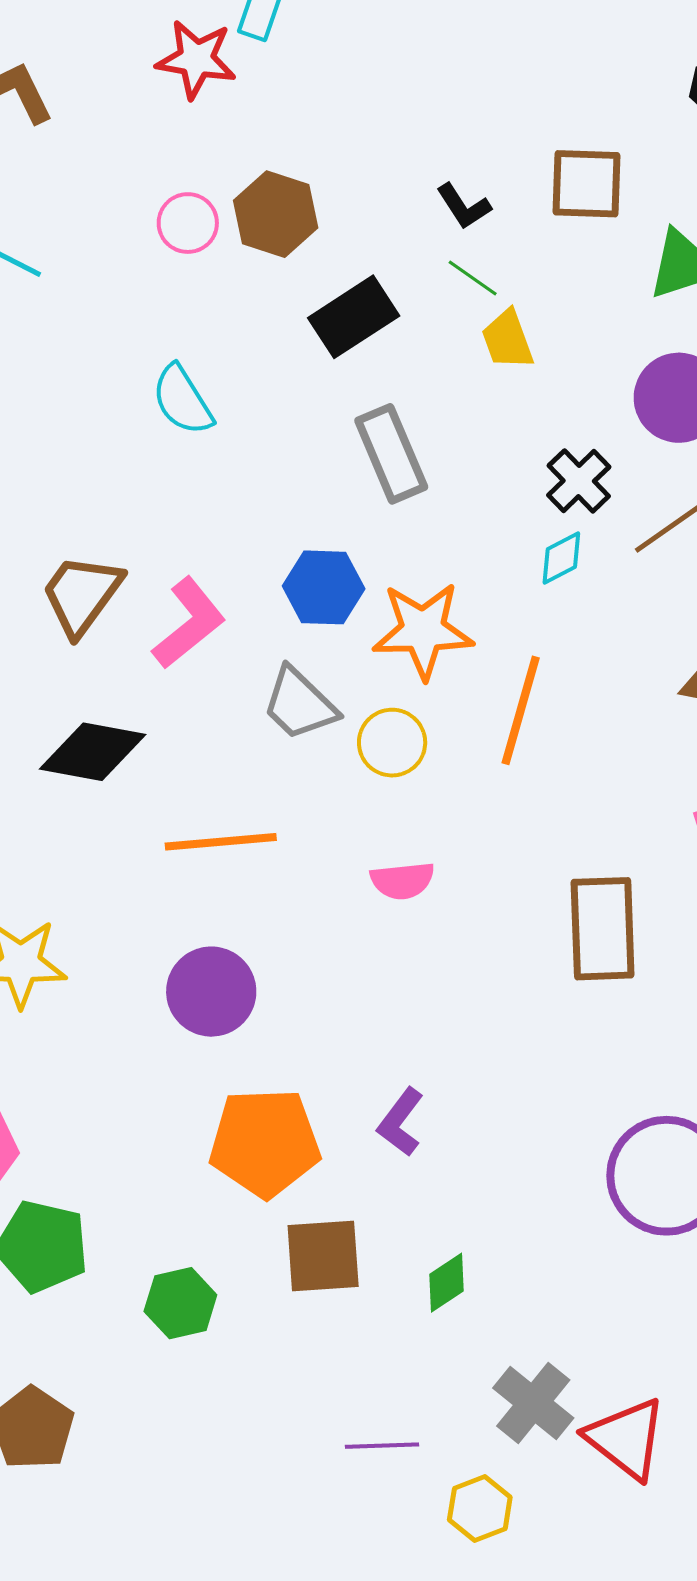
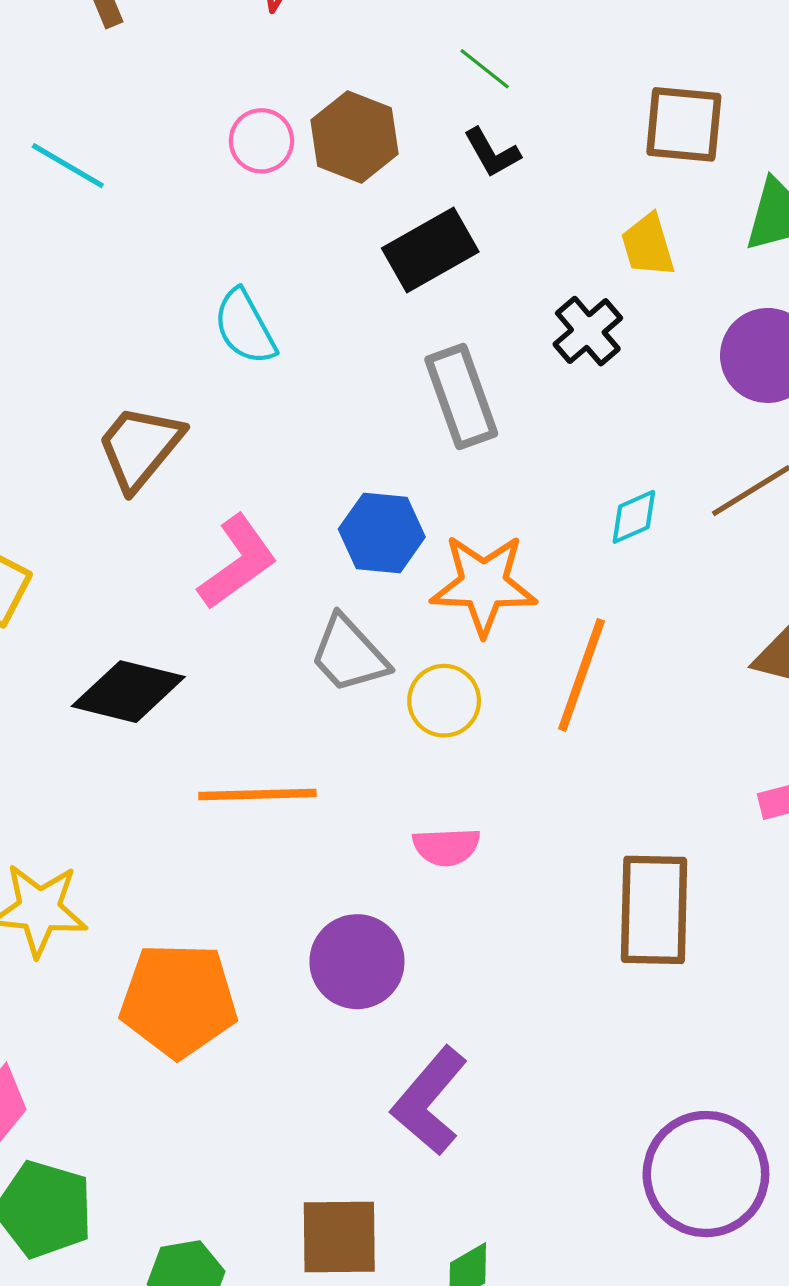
black L-shape: (464, 206) -> (492, 153), moved
green line: (473, 278) -> (485, 69), moved
yellow trapezoid: (507, 340) -> (648, 245), moved
black cross: (579, 481) -> (588, 331), moved
brown trapezoid: (82, 595) -> (140, 447), moved
purple circle: (211, 992) -> (357, 962), moved
purple L-shape: (401, 1122) -> (429, 1101), size x1.5
orange pentagon: (265, 1143) -> (179, 1000), moved

